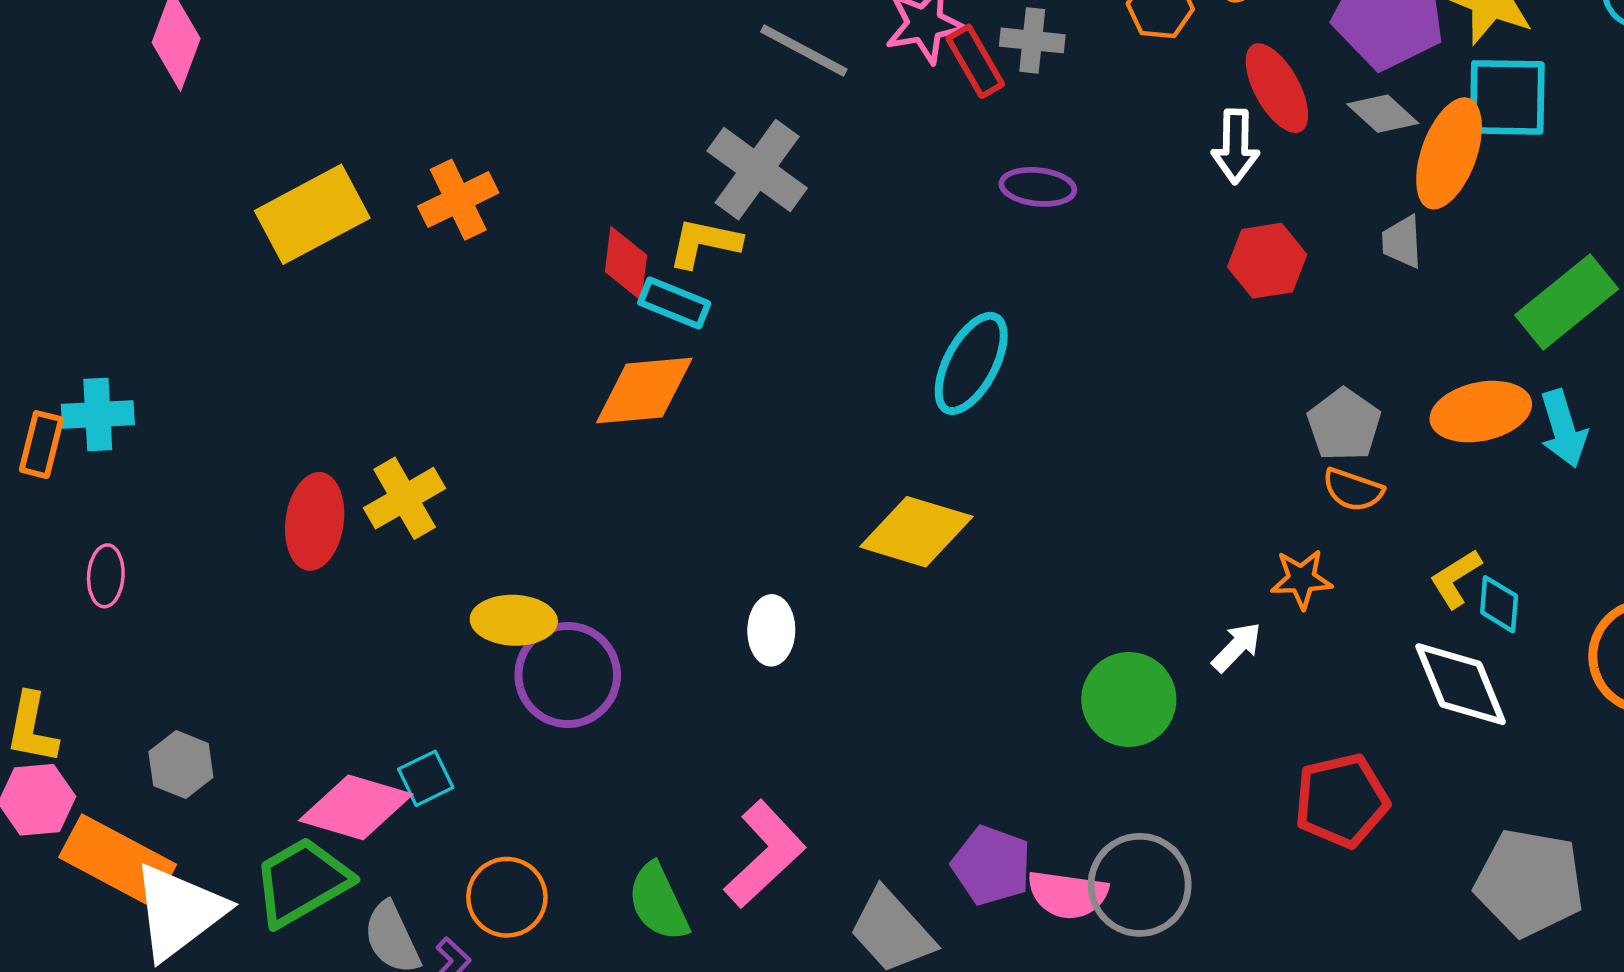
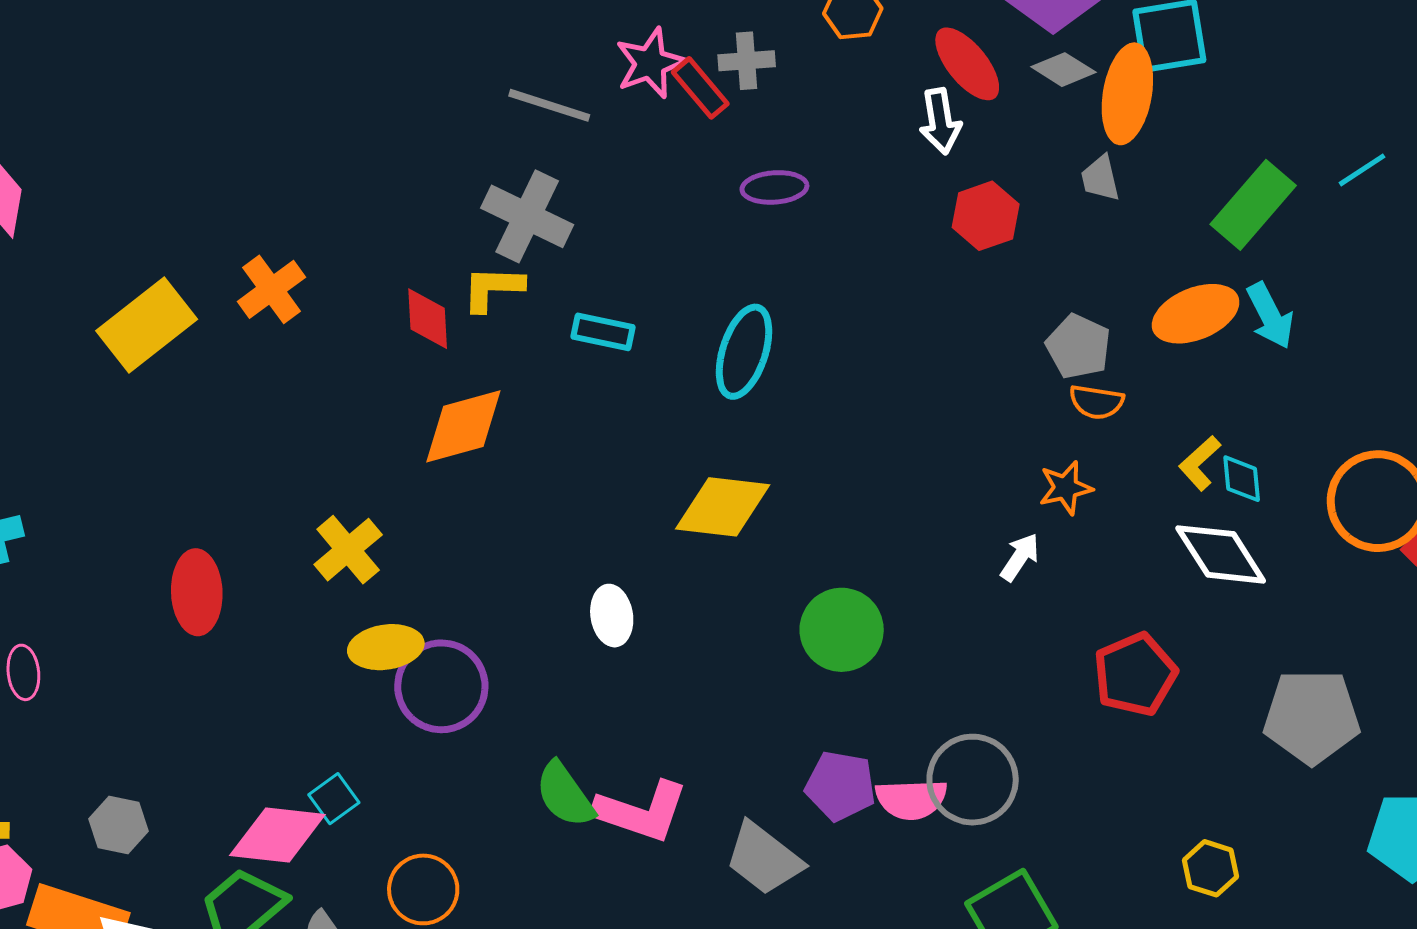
cyan rectangle: (674, 303) -> (603, 332), moved
yellow cross: (405, 498) -> (348, 550), moved
green circle: (1129, 699) -> (842, 630), moved
pink L-shape: (765, 854) -> (641, 812), turned 72
green semicircle: (658, 902) -> (565, 795), moved

